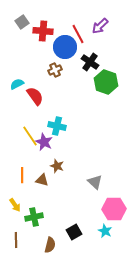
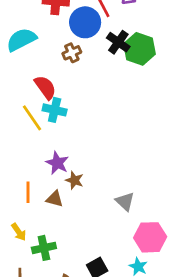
green hexagon: (106, 82) -> (139, 49), moved
cyan semicircle: (17, 84) -> (21, 40), moved, size x1.6
cyan cross: (57, 126) -> (55, 110), moved
yellow line: (30, 136) -> (32, 118), moved
purple star: (44, 142) -> (57, 163), moved

